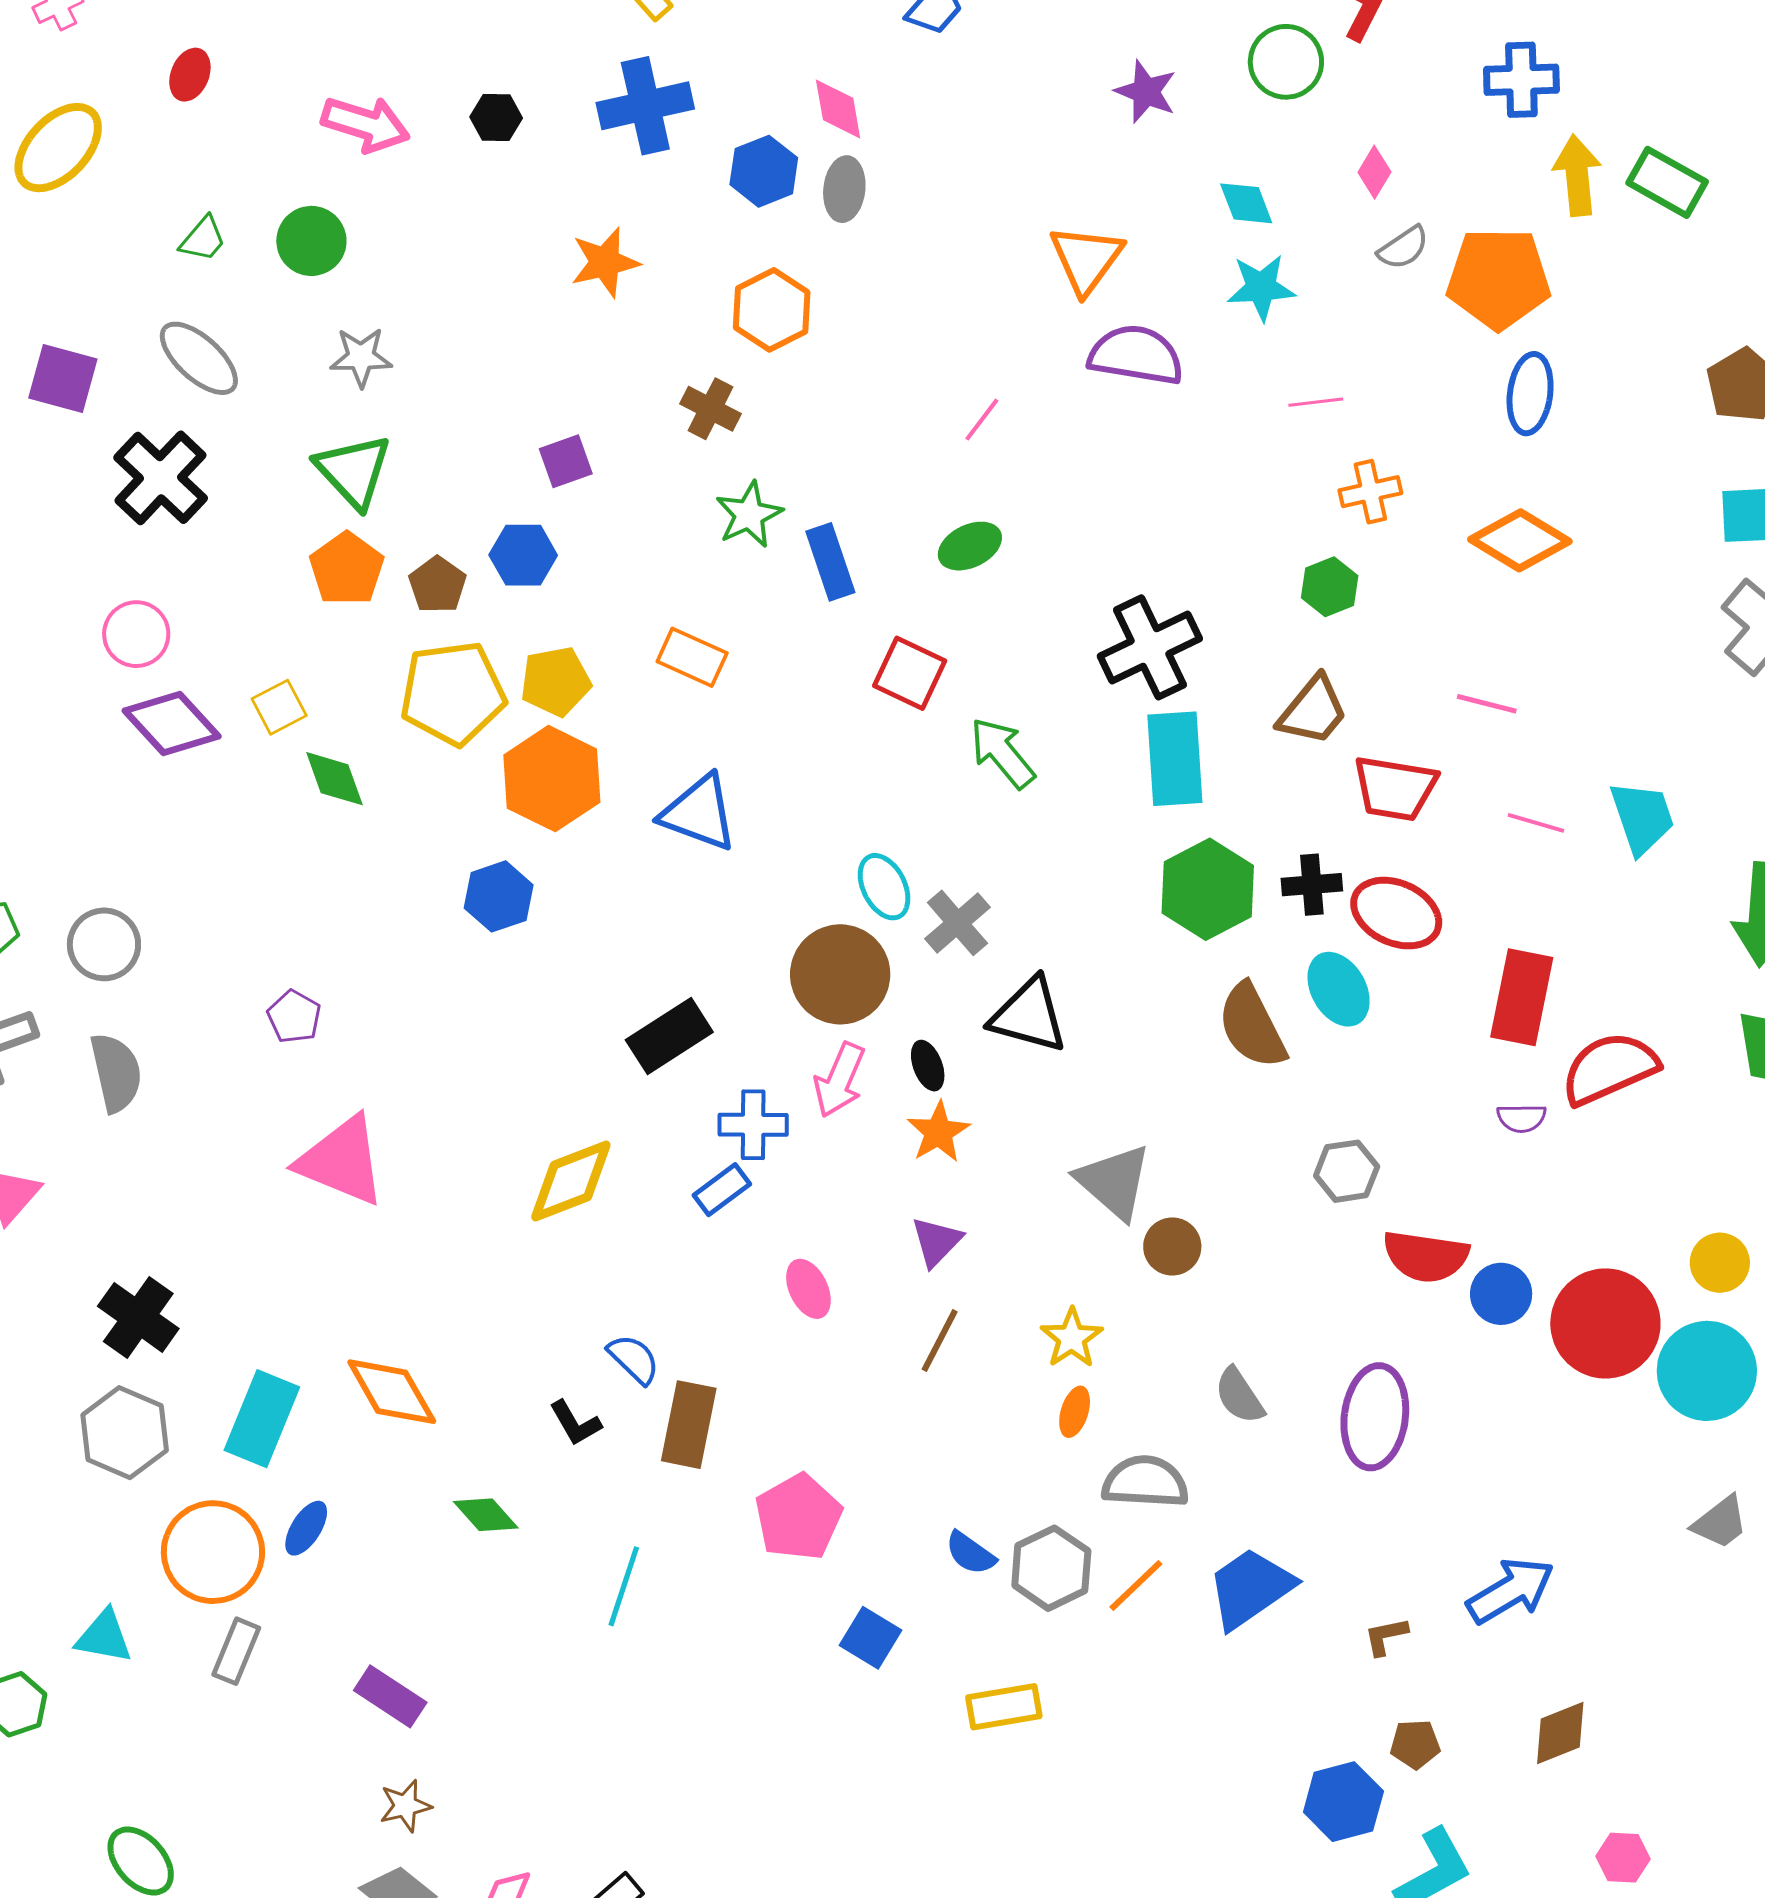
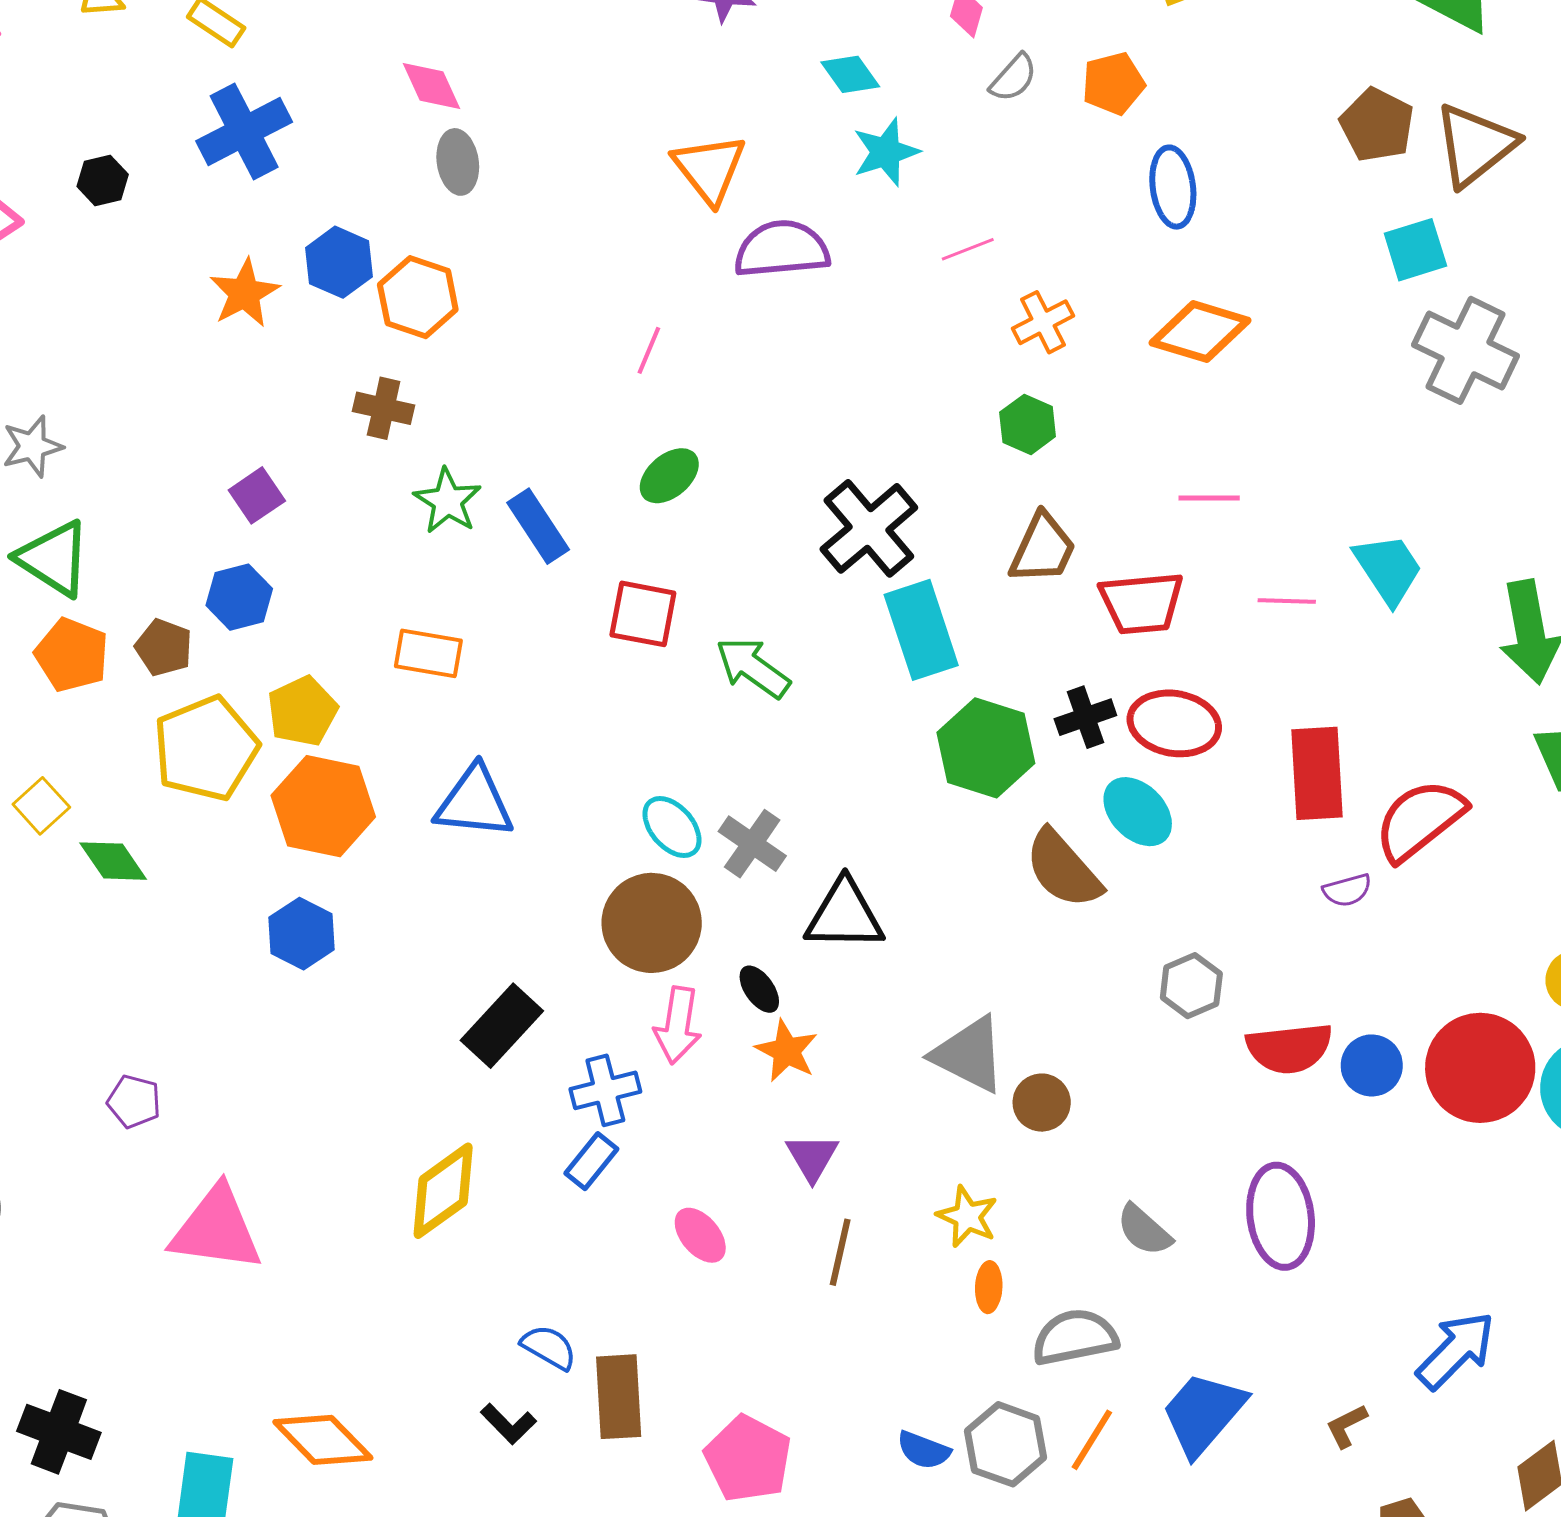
blue hexagon: (764, 171) -> (339, 262), moved
orange pentagon: (1498, 278) -> (1113, 84), size x0.6

